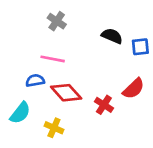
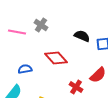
pink line: (53, 59) -> (17, 32), moved
red diamond: (66, 93) -> (56, 58), moved

